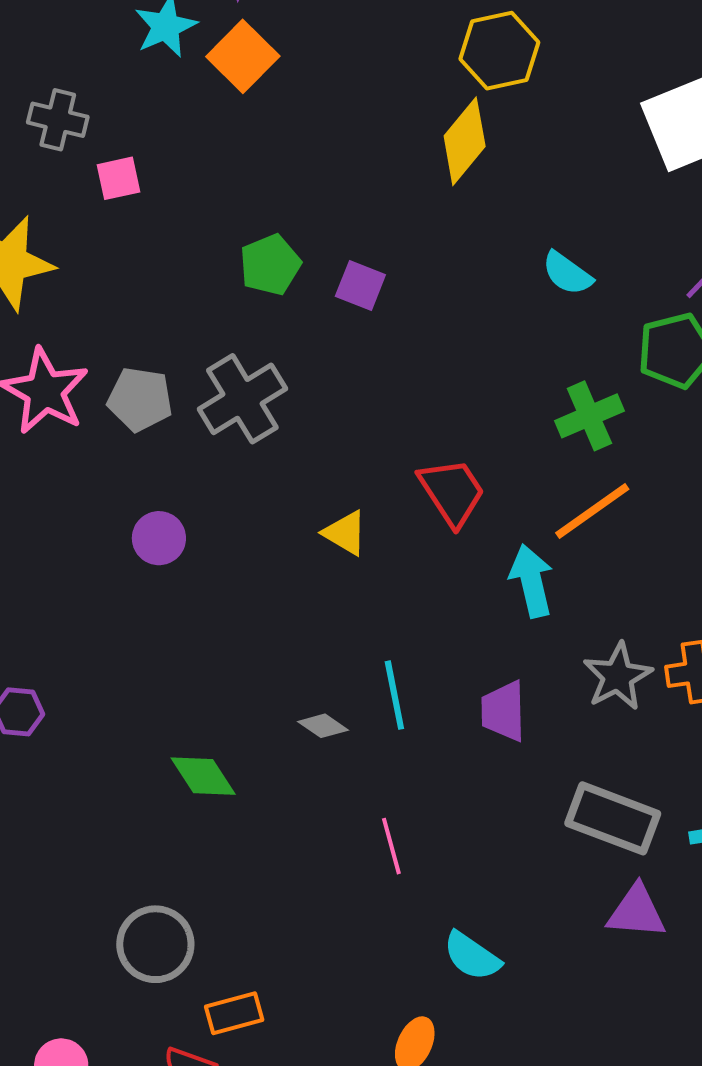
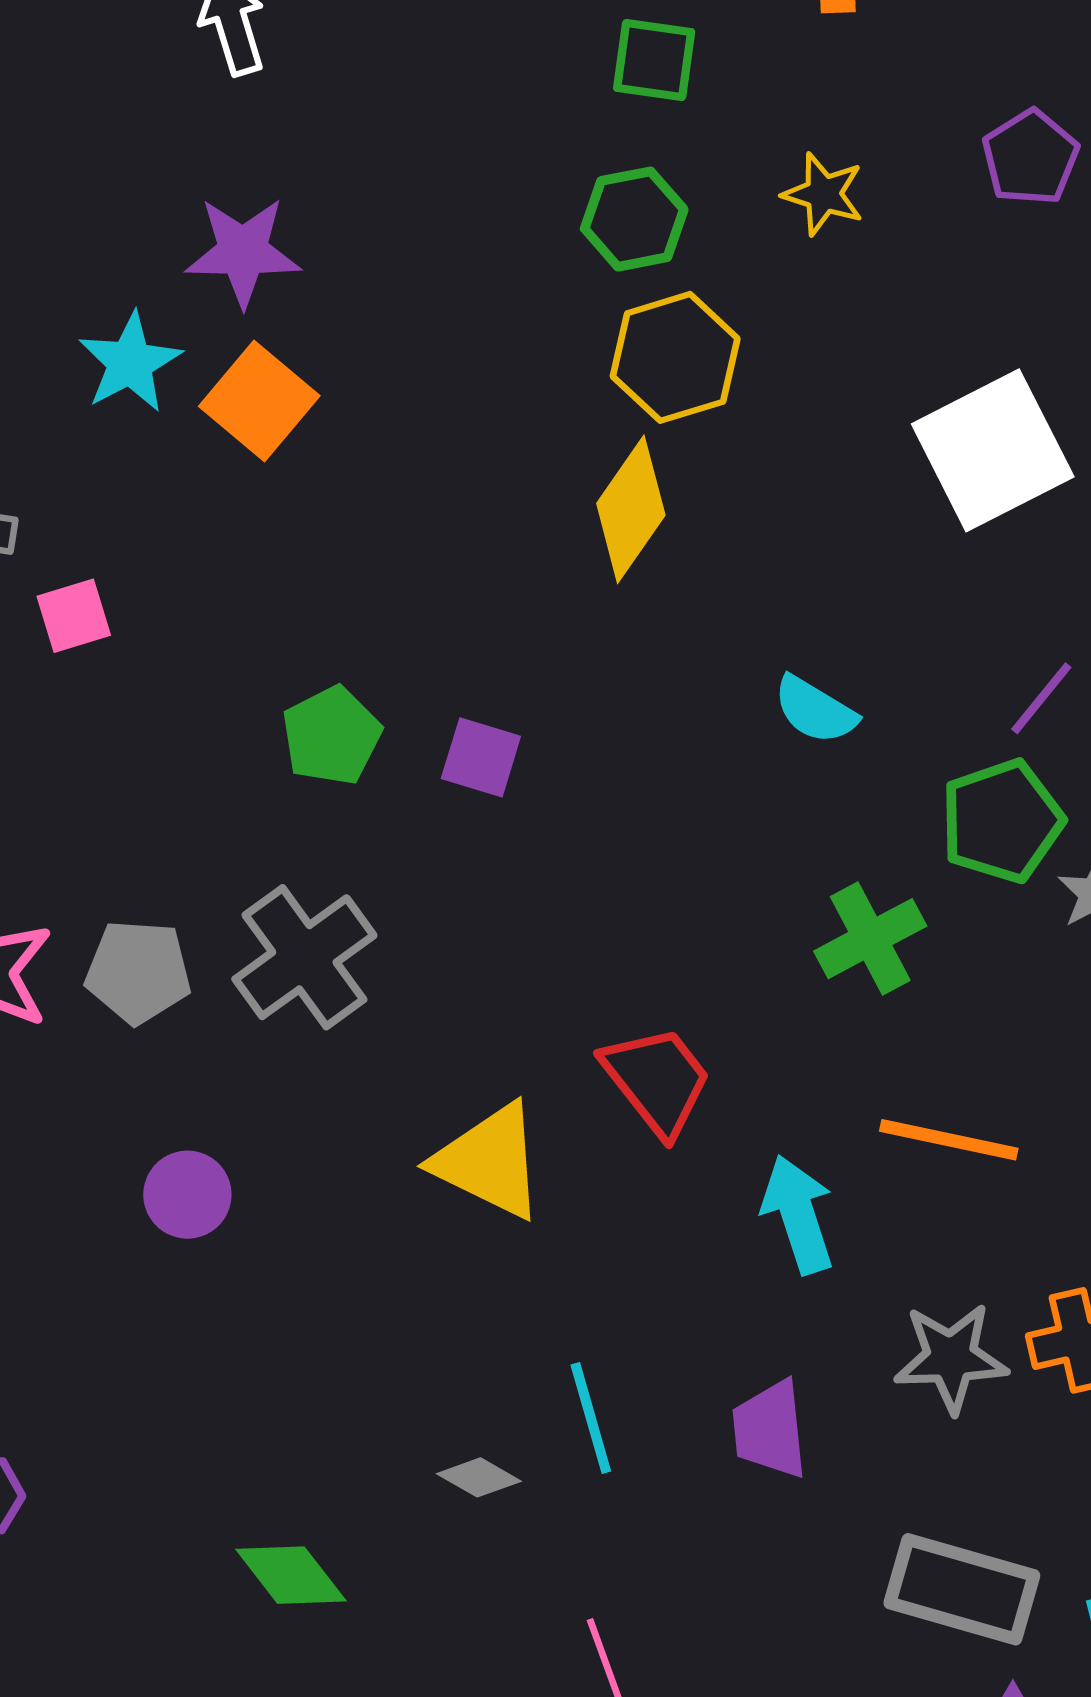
orange line: (592, 511) -> (949, 1140), moved, turned 52
yellow triangle: (345, 533) -> (489, 1161), size x1.6
gray star: (618, 676) -> (951, 1358), turned 30

